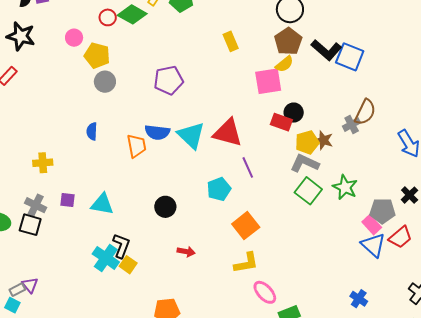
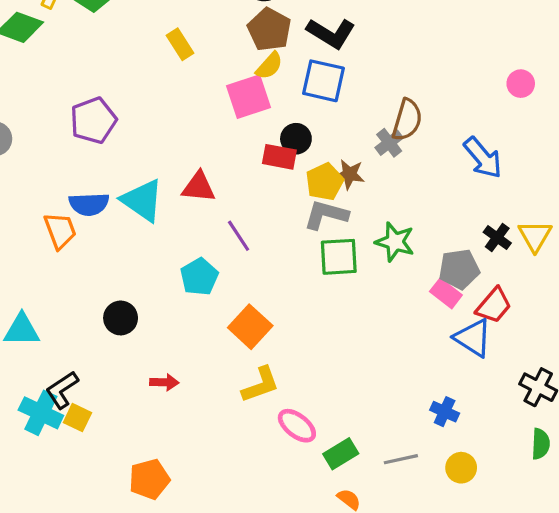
blue square: (350, 57) -> (323, 81), moved
red triangle: (228, 133) -> (199, 187), size x0.7
green square: (308, 191) -> (339, 257), turned -32
blue triangle: (373, 245) -> (473, 338), moved
black L-shape: (121, 246) -> (62, 390), turned -135

